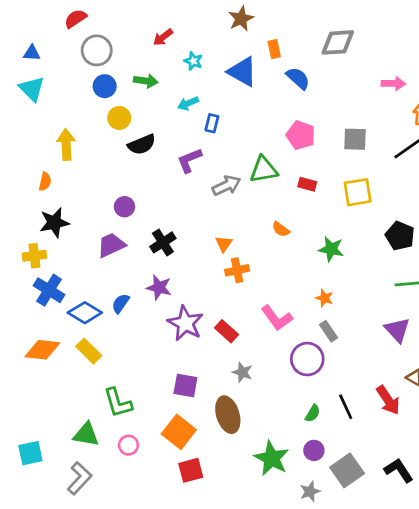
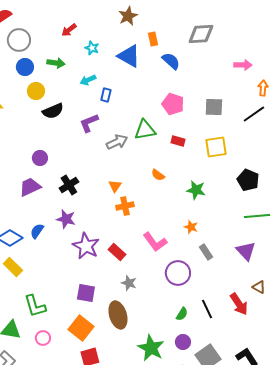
gray rectangle: (328, 331) -> (206, 252), moved

